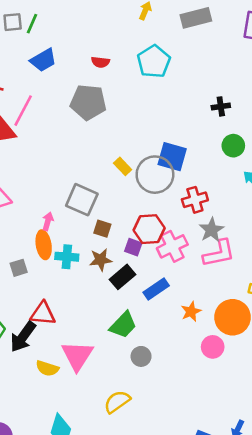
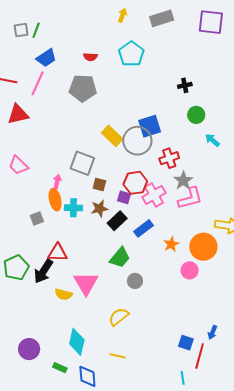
pink line: (23, 111) -> (38, 83), moved
blue square: (172, 157) -> (150, 126), turned -30
yellow rectangle: (123, 166) -> (112, 136), size x1.5

